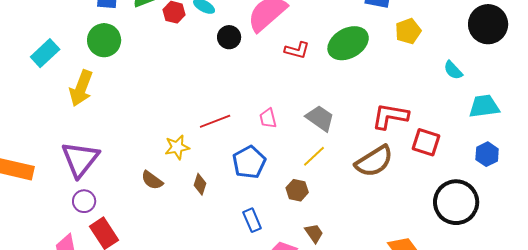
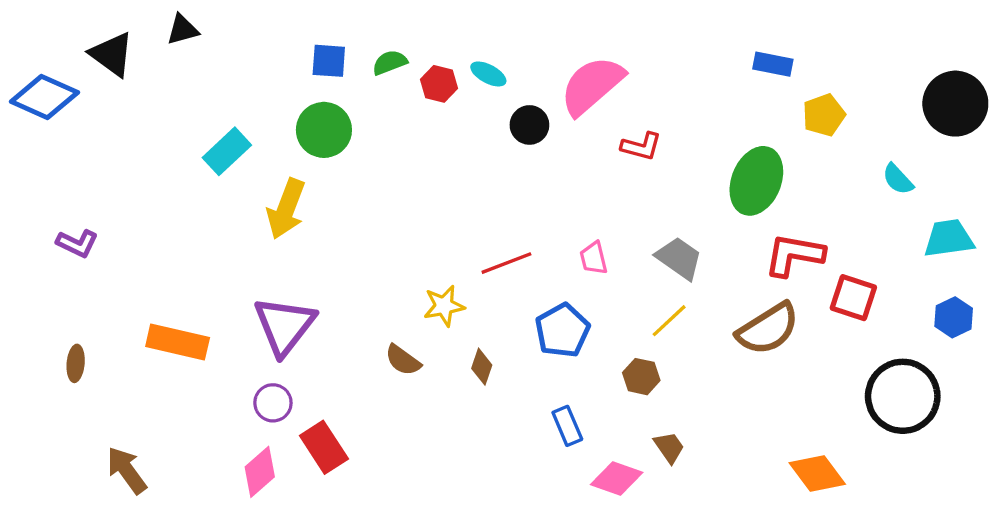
green ellipse: (348, 43) -> (756, 181), moved, turned -39
purple circle: (84, 201) -> (273, 403), moved

